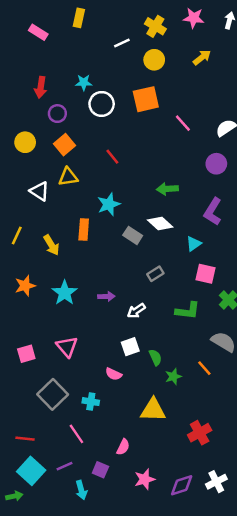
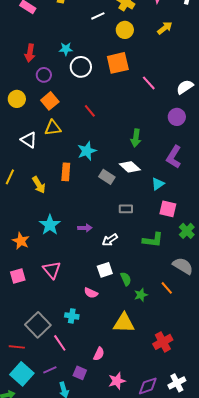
green arrow: (167, 189) -> (136, 138), turned -78
gray rectangle: (155, 274) -> (126, 209), turned 32
orange star: (25, 286) -> (21, 241), moved, turned -30
gray square: (53, 394) -> (38, 325), moved

